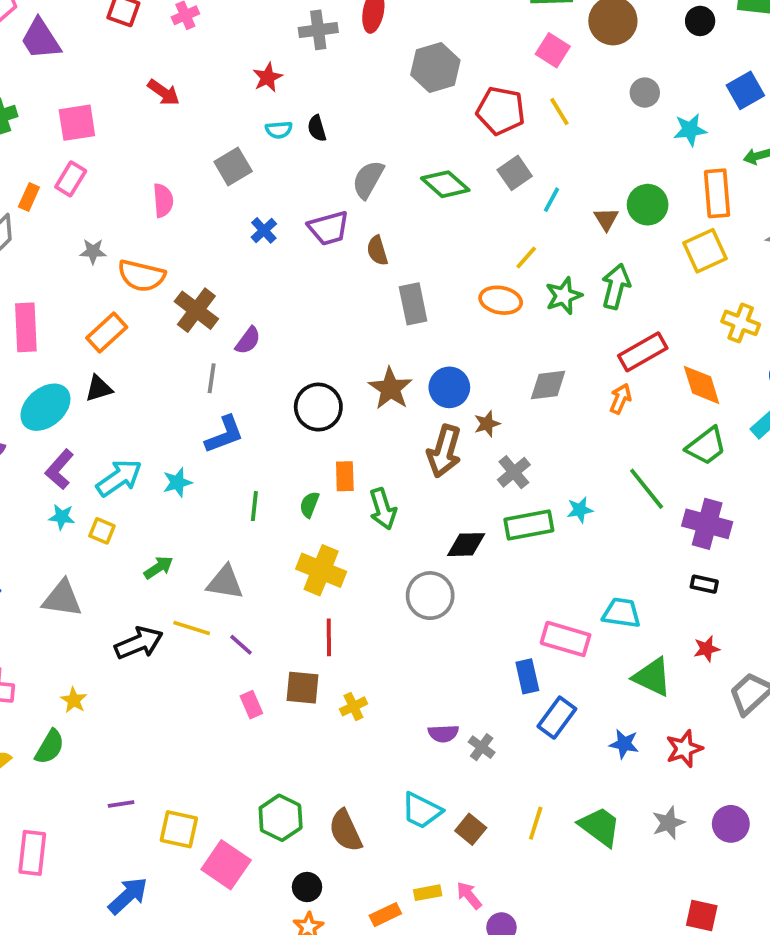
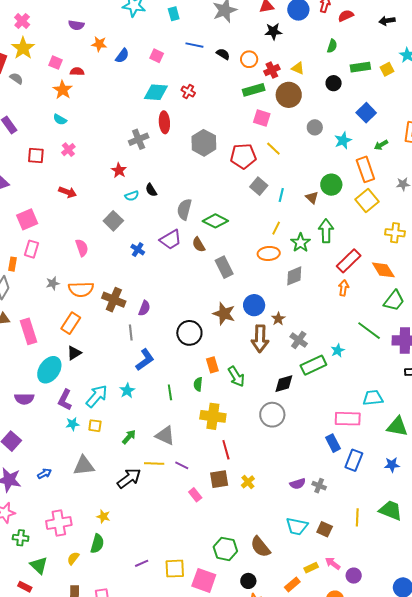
green diamond: (445, 184) -> (215, 221), moved
gray diamond: (548, 385) -> (294, 276), moved
gray triangle: (225, 582) -> (165, 436), turned 30

